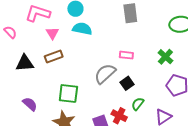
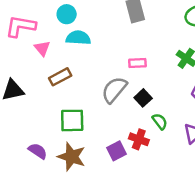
brown rectangle: (54, 56) -> (60, 77), moved
purple semicircle: (30, 104) -> (38, 151), moved
green semicircle: (138, 104) -> (160, 121), turned 112

